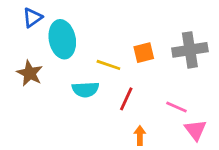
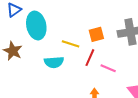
red line: (126, 99) -> (90, 58), moved
pink line: (176, 107) -> (108, 68), moved

